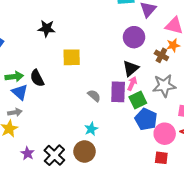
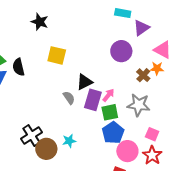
black triangle: (131, 68) -> (84, 82), moved
cyan star: (91, 129) -> (69, 141), moved
black cross: (54, 155) -> (31, 135), moved

